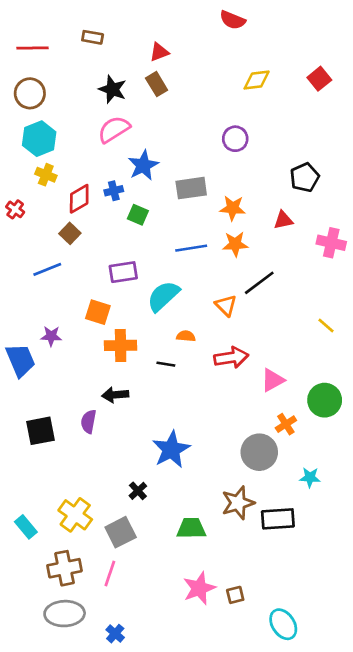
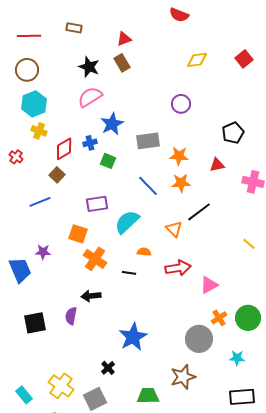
blue line: (191, 248) -> (148, 186), turned 55
orange cross: (121, 345) -> (95, 259), turned 35
green circle: (325, 400) -> (248, 318), moved
black rectangle: (278, 519) -> (242, 397), moved

